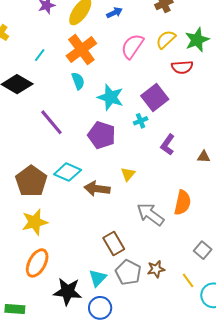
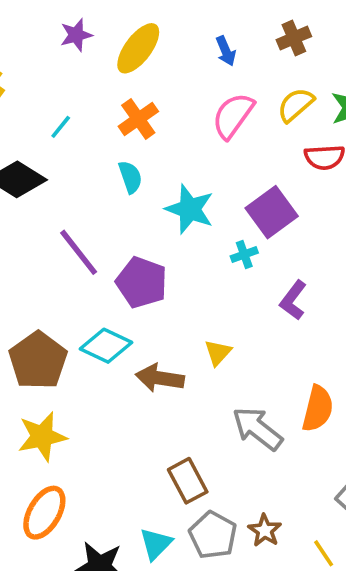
blue arrow: (114, 13) -> (226, 51), moved, turned 91
orange cross: (81, 50) -> (138, 119), size x0.7
purple pentagon: (102, 135) -> (142, 282), moved
brown star: (156, 269) -> (265, 530), turned -30

